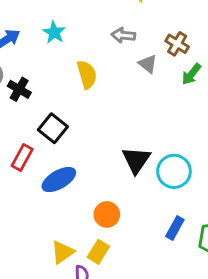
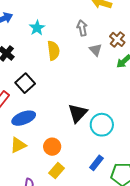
cyan star: (54, 32) -> (37, 28), moved
gray arrow: (123, 35) -> (82, 28), turned 63
yellow triangle: (63, 252) -> (18, 145), moved
yellow rectangle: (98, 252) -> (57, 171), moved

